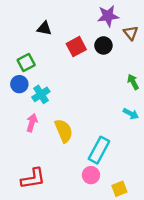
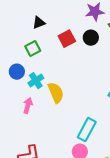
black triangle: (44, 28) -> (39, 23), turned -32
green square: (26, 63) -> (33, 49), moved
yellow semicircle: (64, 131) -> (56, 93), moved

